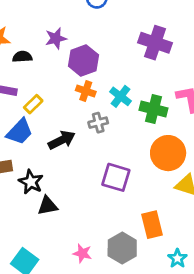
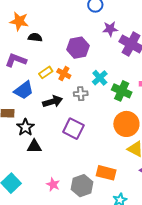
purple star: (56, 38) -> (110, 29), moved
orange cross: (86, 91) -> (64, 74), moved
yellow rectangle: (33, 104) -> (46, 72), moved
purple square: (116, 177) -> (73, 129), moved
orange rectangle: (152, 225) -> (106, 173), turned -72

